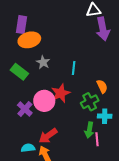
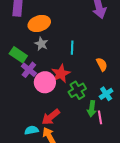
orange ellipse: (29, 40) -> (39, 23), moved
green cross: (90, 102) -> (77, 90), moved
purple cross: (25, 109) -> (29, 70), moved
cyan cross: (105, 116) -> (106, 94), turned -32

